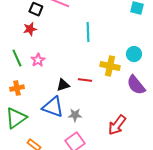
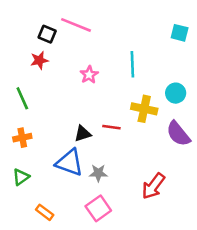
cyan line: (88, 32) -> (132, 64), moved
pink star: (38, 60) -> (89, 75), moved
green triangle: (16, 118) -> (21, 177), size x0.6

